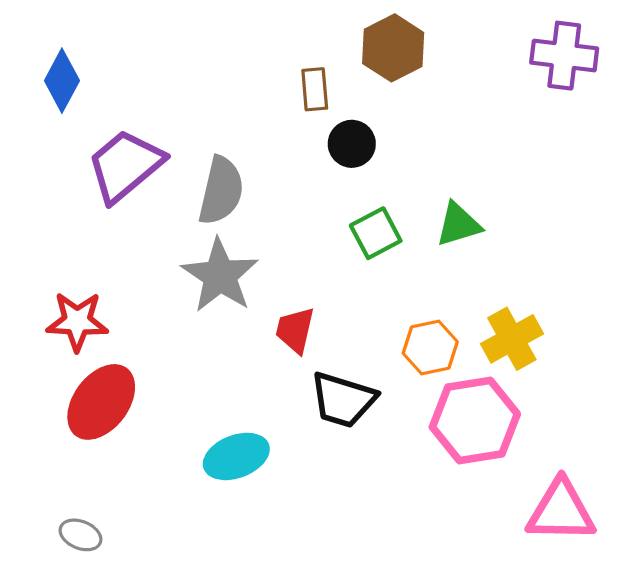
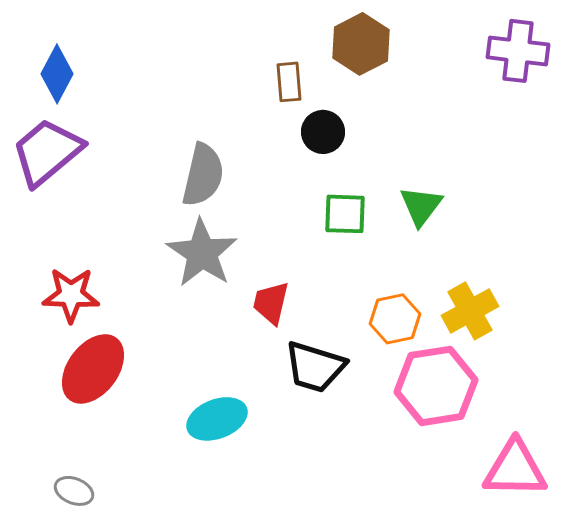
purple trapezoid: (125, 166) -> (47, 152), moved
green triangle: (459, 224) -> (421, 206), turned -36
green square: (376, 233) -> (345, 214), turned 30

